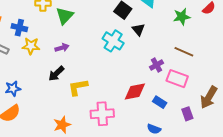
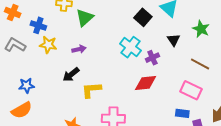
green star: (182, 17) -> (201, 29), turned 30
black triangle: (138, 30) -> (174, 40), moved
purple cross: (157, 65) -> (152, 58), moved
red diamond: (135, 92) -> (146, 83), moved
blue rectangle: (160, 102) -> (182, 113), moved, turned -32

